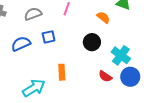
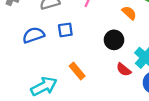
orange rectangle: (62, 72) -> (77, 71), turned -42
red semicircle: (105, 76) -> (124, 70), moved

